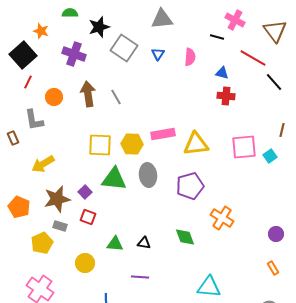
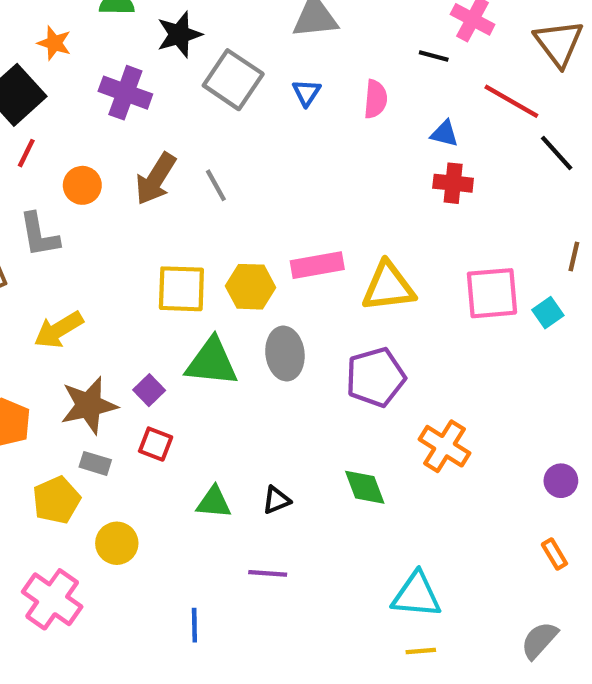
brown arrow: (88, 94) -> (156, 179), turned -140
black triangle: (144, 243) -> (276, 500), turned -32
yellow circle: (85, 263) -> (117, 543), moved

